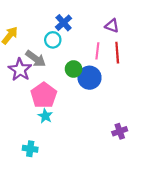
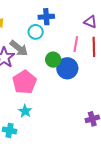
blue cross: (64, 23) -> (46, 17), turned 35
cyan star: (45, 116) -> (25, 111), moved

